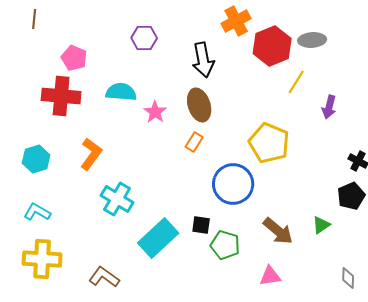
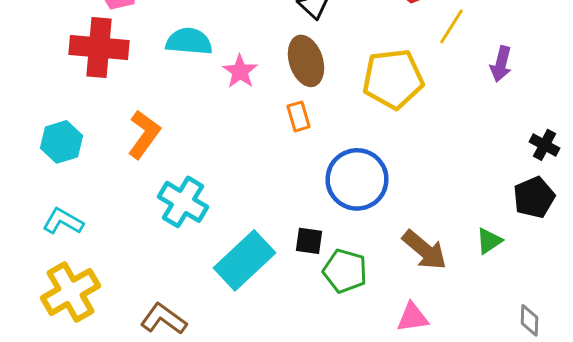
orange rectangle: (194, 142) -> (298, 116), turned -48
yellow pentagon: (269, 143) -> (393, 79), moved, turned -30
yellow cross: (42, 259) -> (70, 292), turned -33

